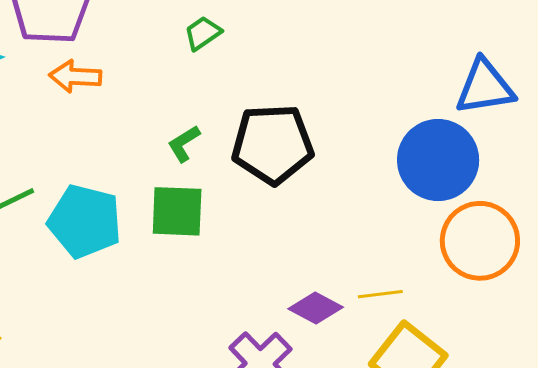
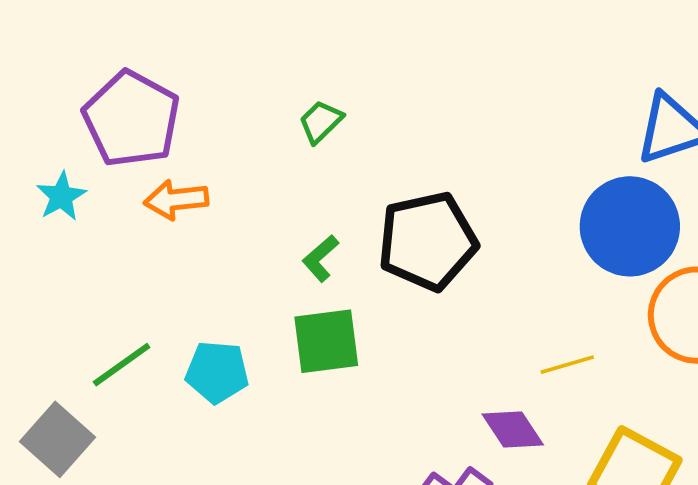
cyan pentagon: (85, 221) -> (217, 372), size x0.7
yellow line: (380, 294) -> (567, 365), moved
purple diamond: (316, 308) -> (513, 429), turned 38

